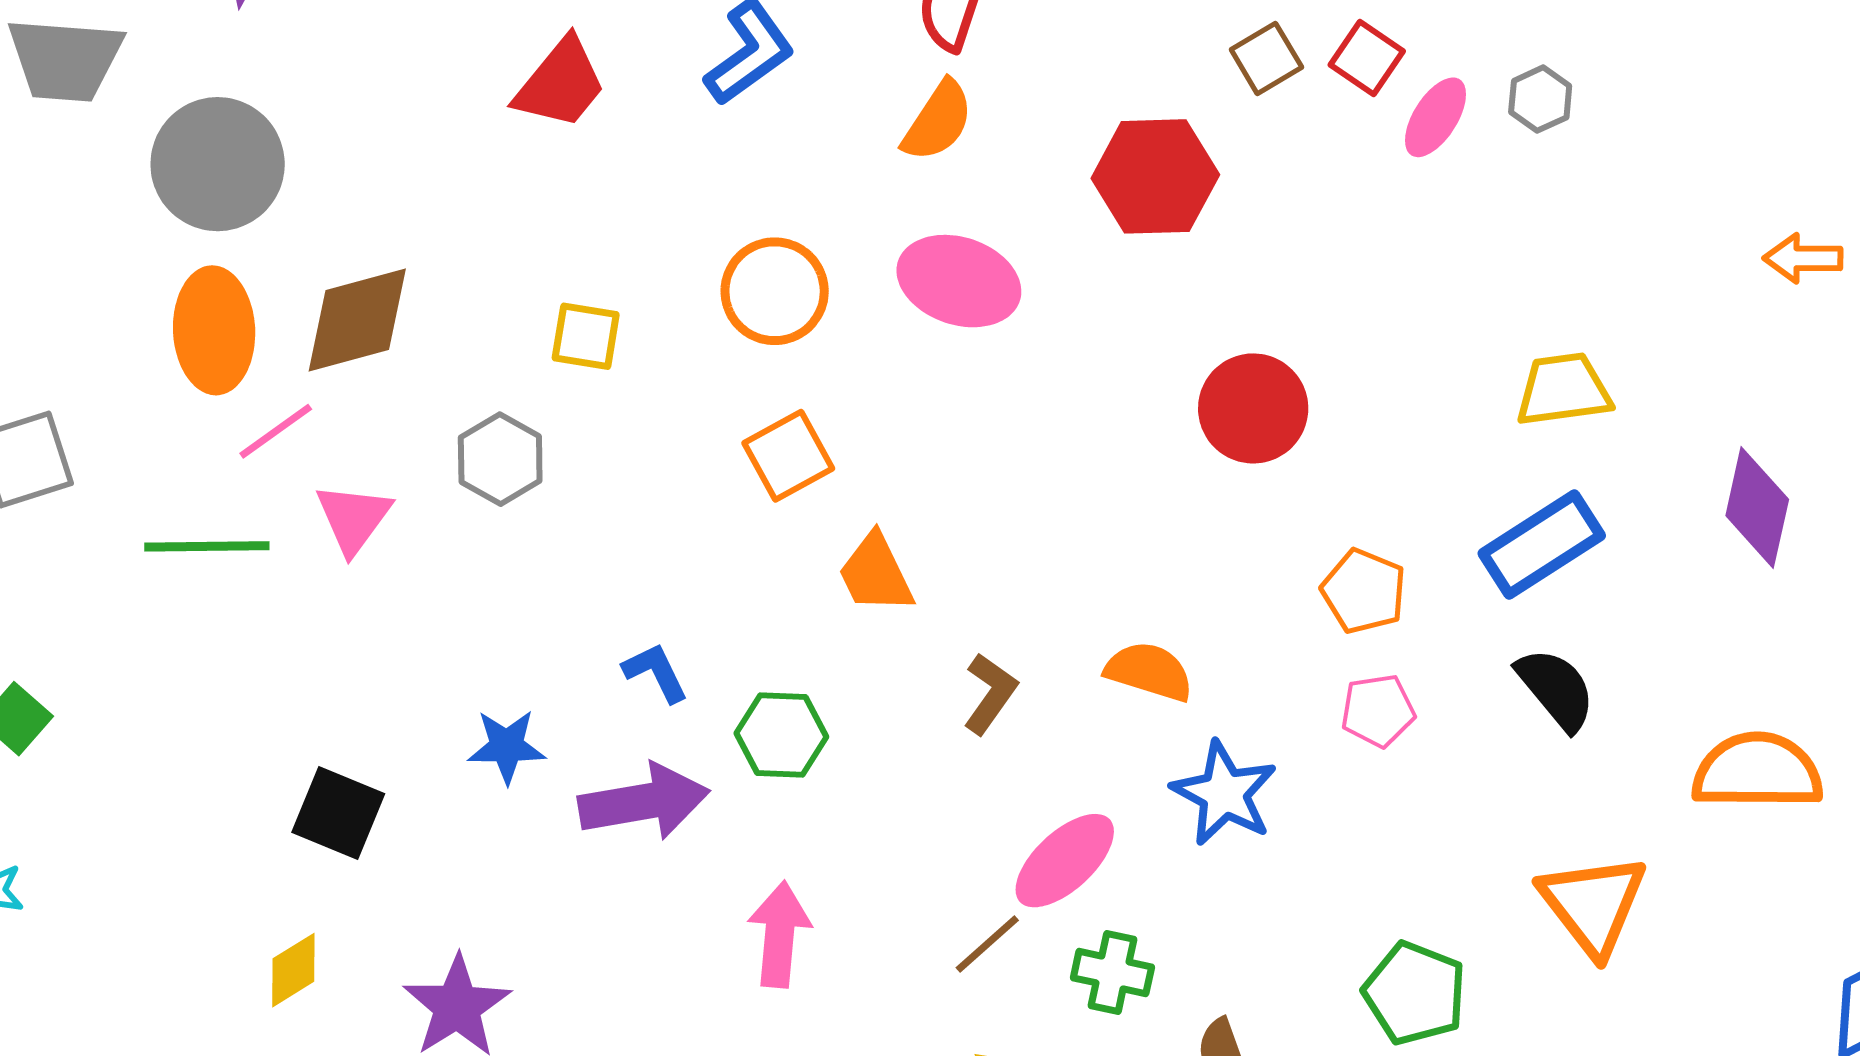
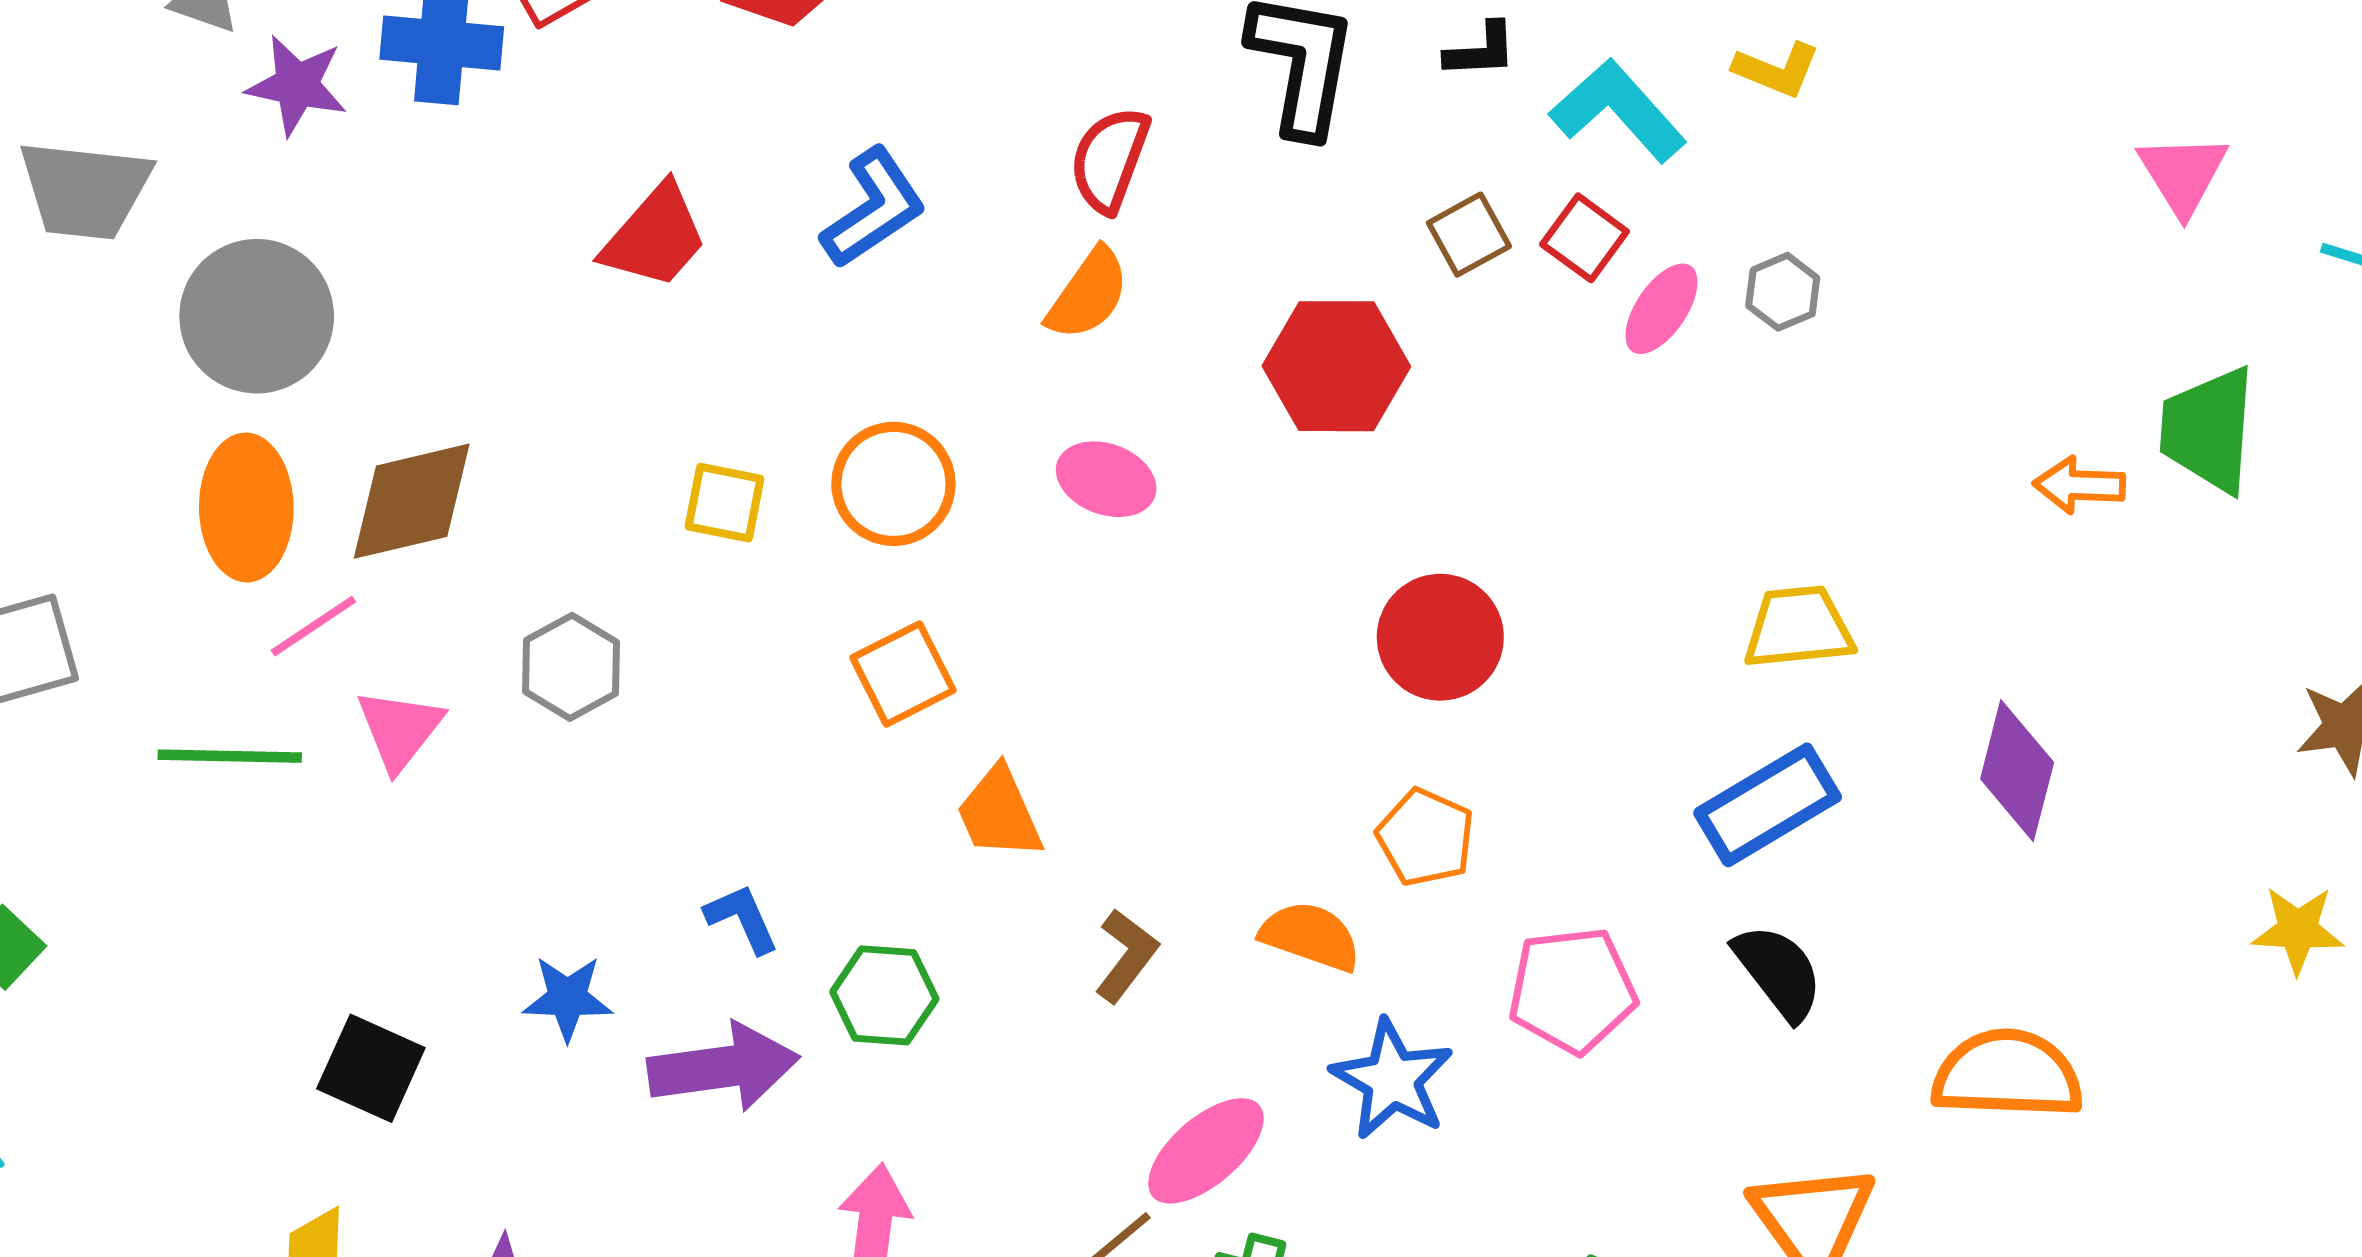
pink ellipse: (959, 281) -> (1106, 479), size x0.7
yellow square: (586, 336) -> (724, 503), moved
orange pentagon: (1364, 591) -> (1426, 837), moved
pink pentagon: (1378, 711) -> (1572, 990), size x1.5

